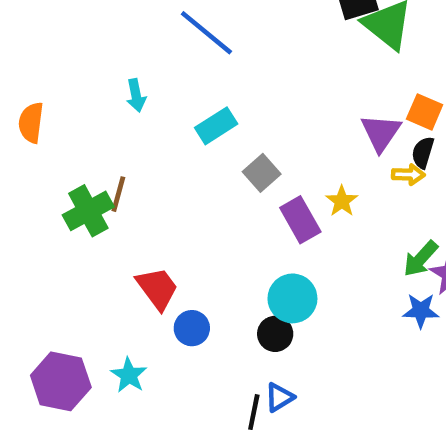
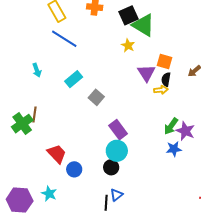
yellow star: (342, 201) -> (128, 45), moved
purple rectangle: (300, 220) -> (118, 130), moved

